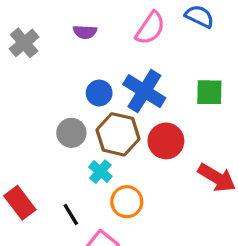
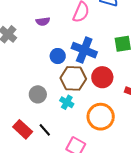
gray circle: (71, 133) -> (38, 94), moved
orange circle: (127, 202) -> (101, 117), moved, size x1.4
black line: (71, 215) -> (45, 130), moved

